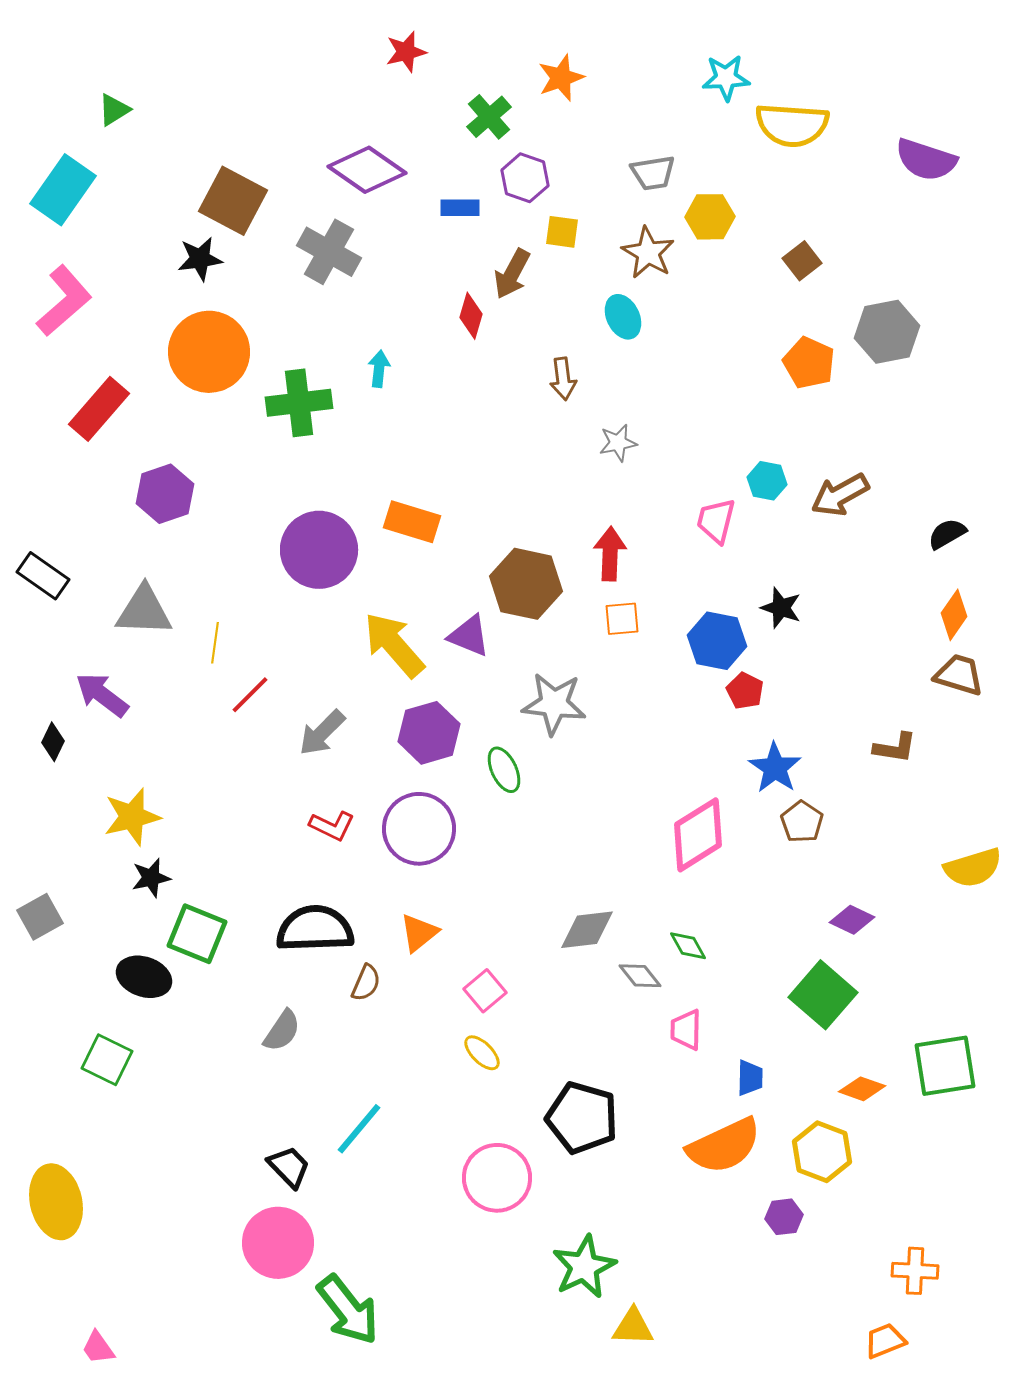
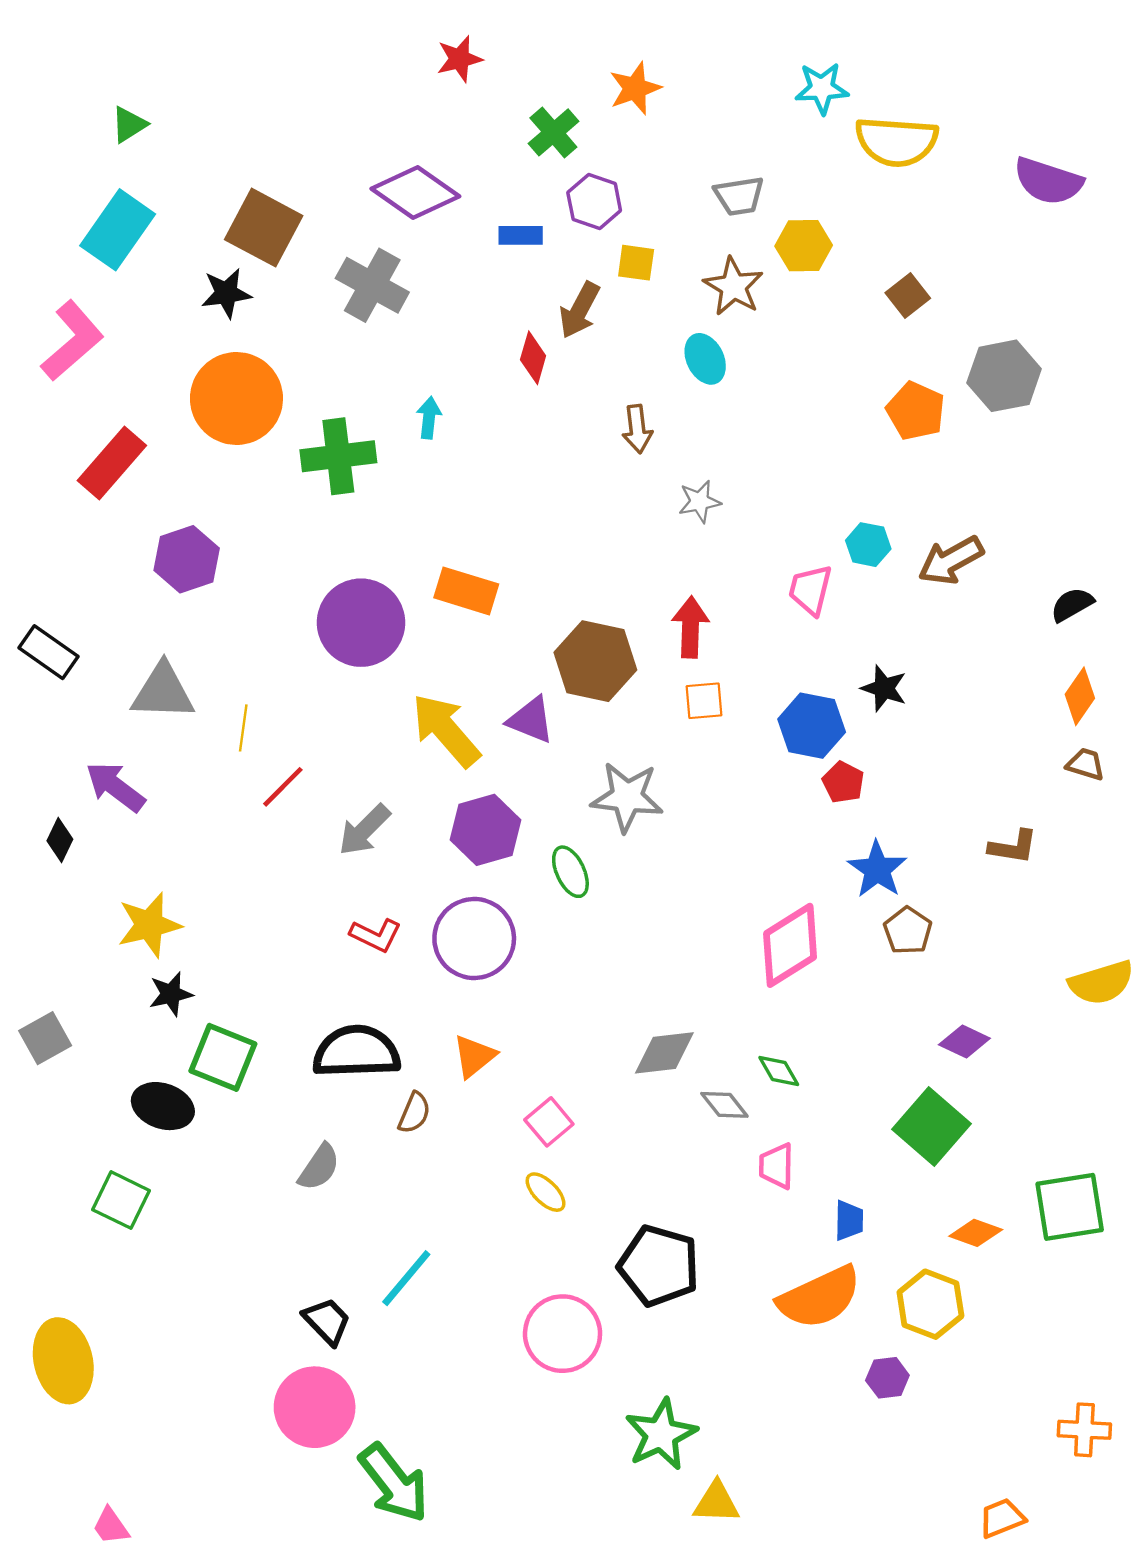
cyan rectangle: (63, 190) -> (118, 230), moved
brown trapezoid: (959, 675) -> (1086, 764), size x0.7
orange cross: (915, 1271) -> (1084, 1430), moved

